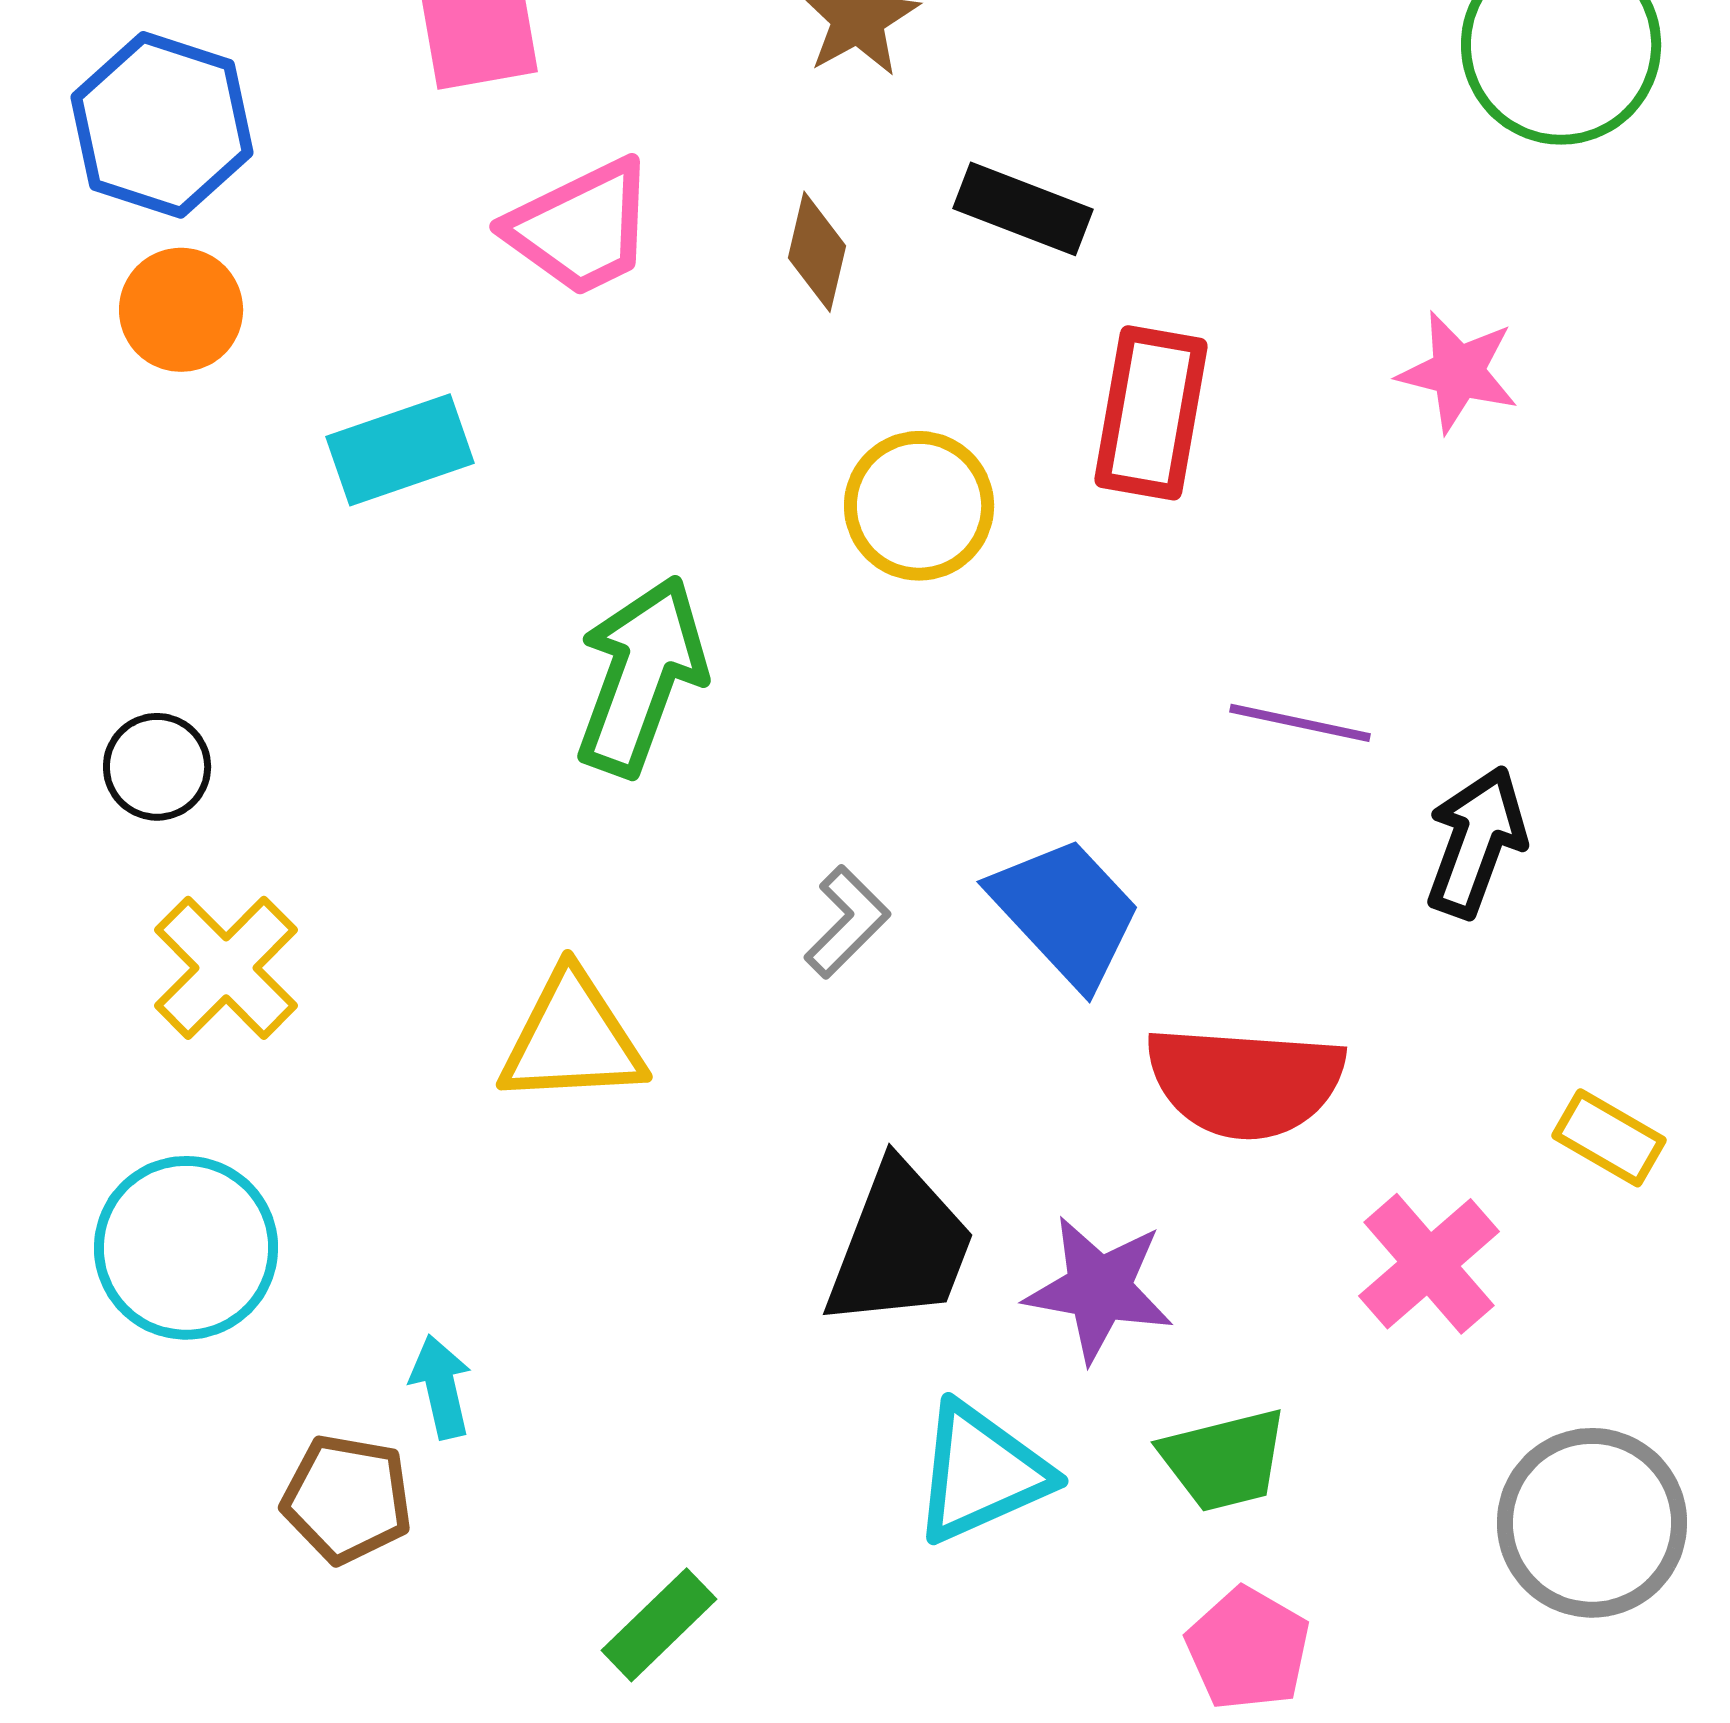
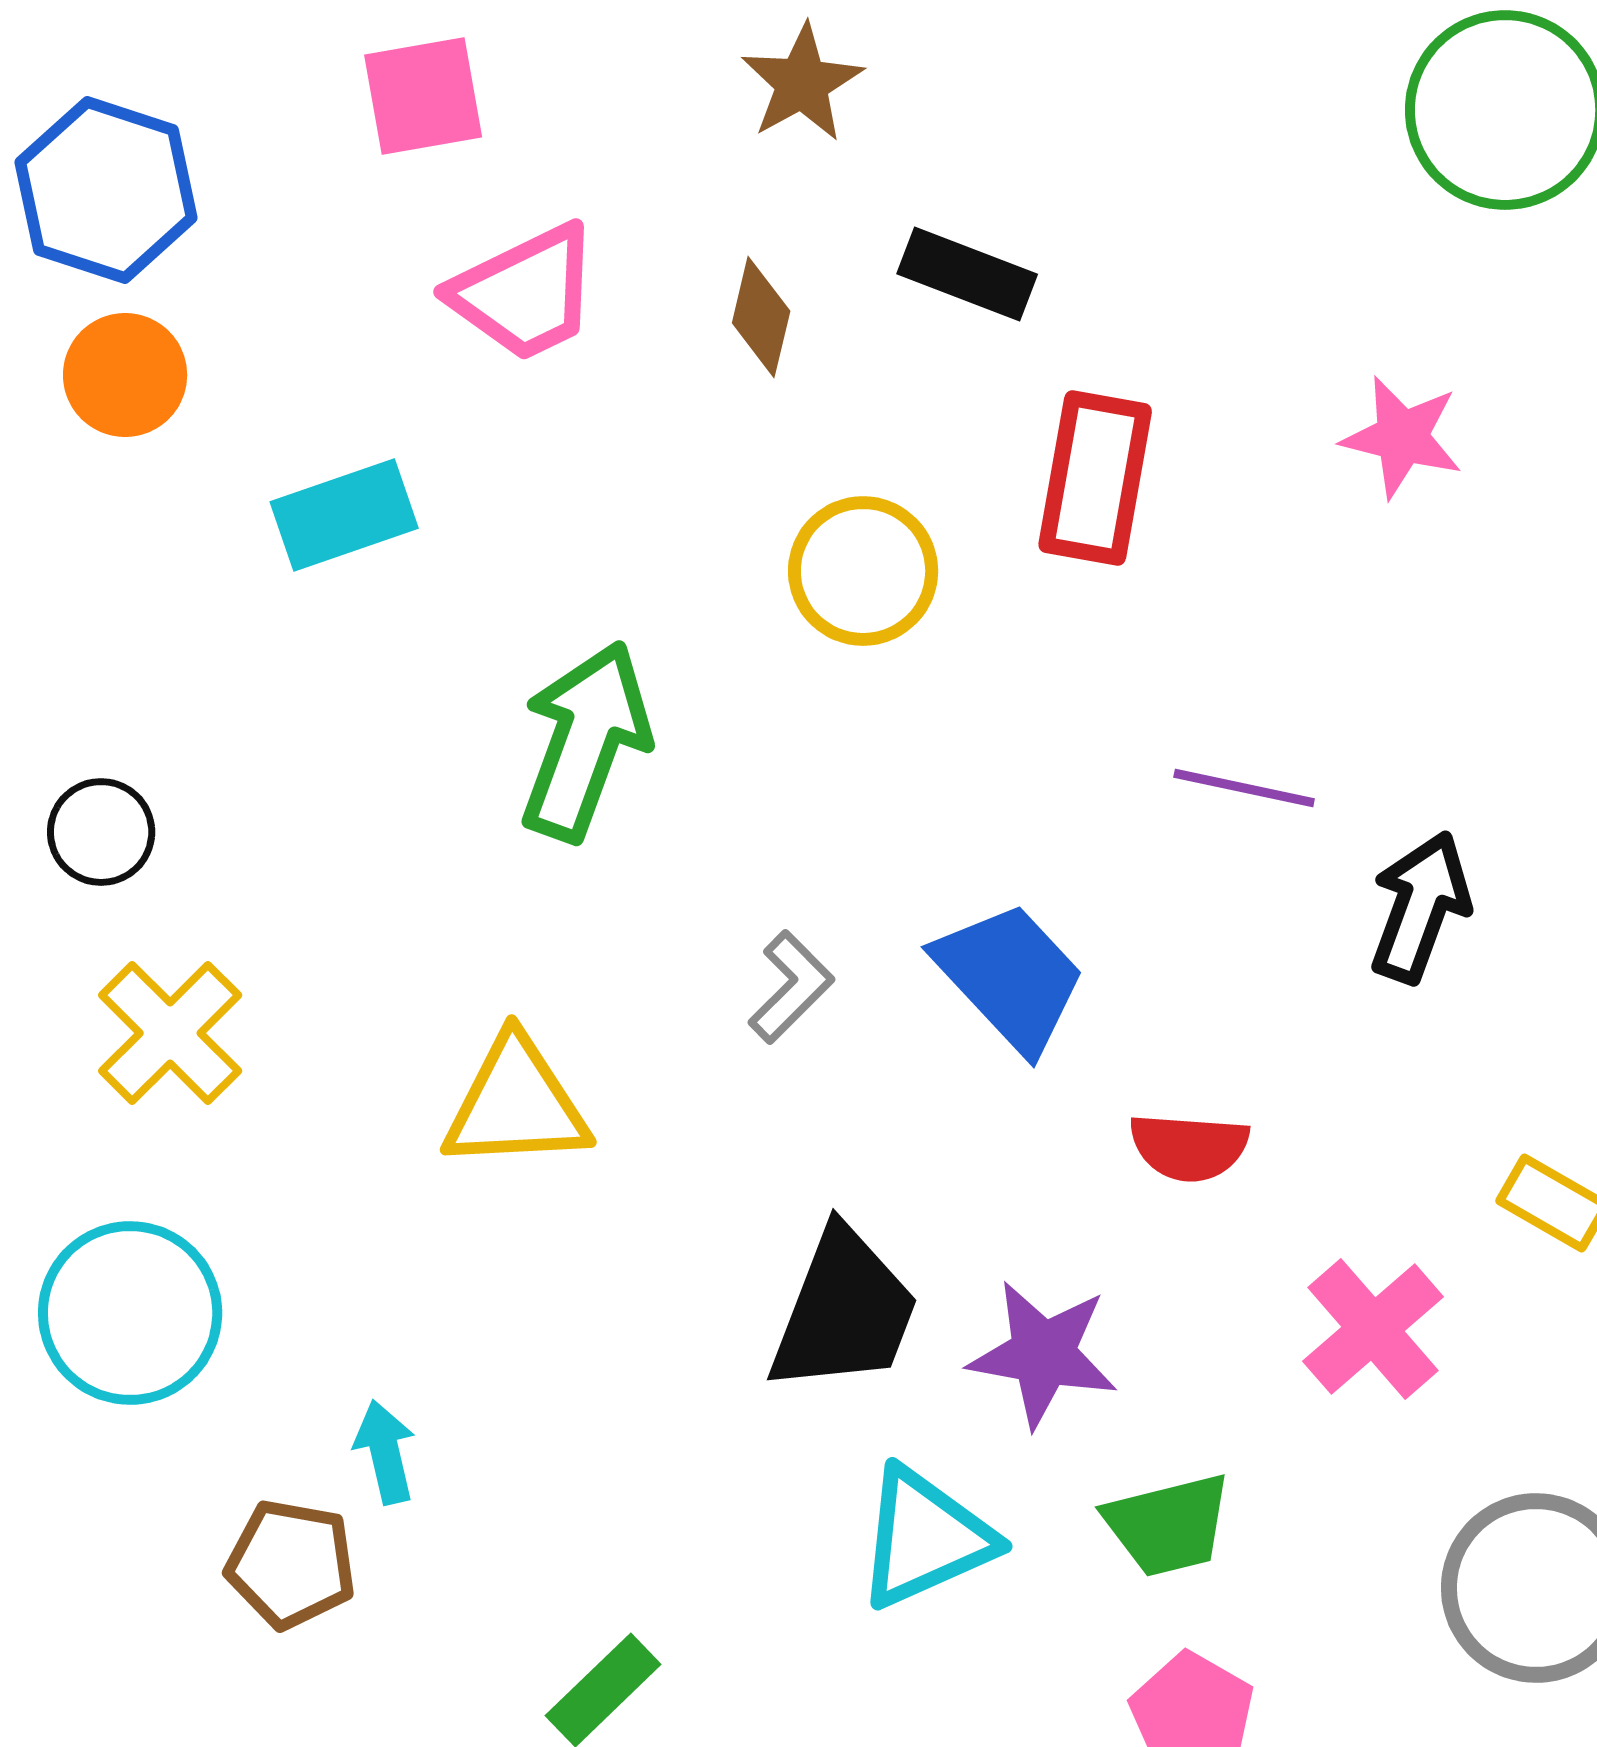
red semicircle: (1245, 1082) -> (1189, 1147), size x0.6

